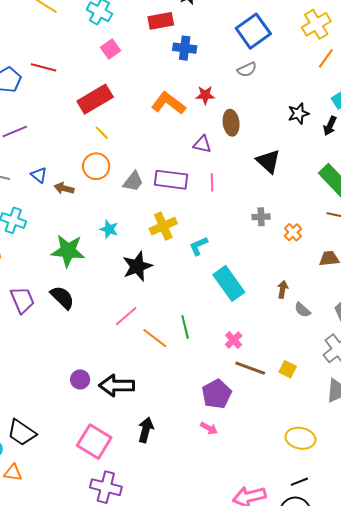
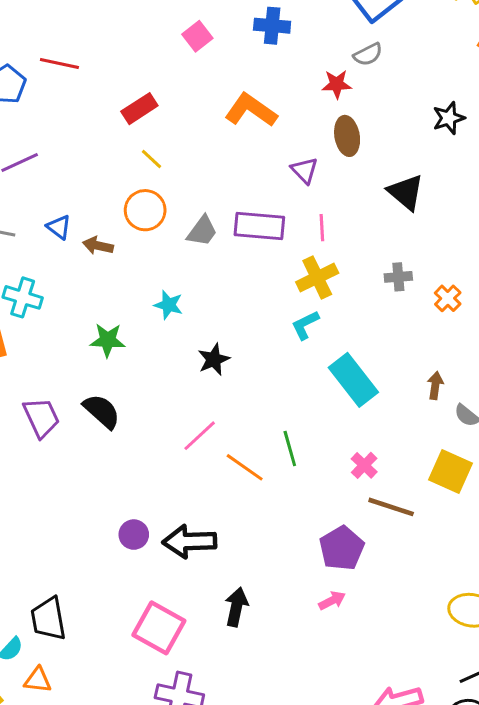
pink square: (110, 49) -> (197, 36), moved
red star: (205, 95) -> (337, 84), moved
red rectangle: (95, 99) -> (139, 109), size x0.7
purple triangle: (202, 144) -> (305, 170), turned 36
yellow cross: (163, 226) -> (317, 278), moved
green star: (68, 251) -> (108, 340), size x0.7
black star: (137, 266) -> (214, 359), size x0.7
yellow square: (288, 369) -> (451, 472), moved, size x1.6
pink arrow: (209, 428) -> (332, 601), turned -54
black trapezoid: (22, 433) -> (48, 619), turned 48

